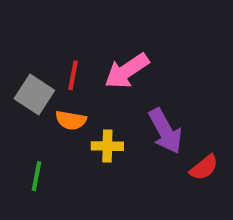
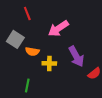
red line: (73, 75) -> (27, 13), moved, turned -32
green line: (37, 176) -> (27, 85), moved

